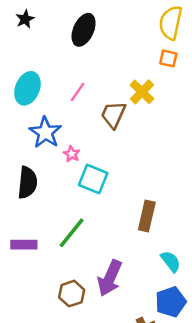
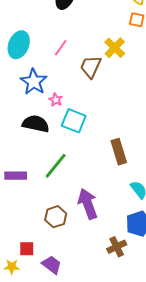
black semicircle: (27, 183) -> (36, 124), moved, turned -84
brown rectangle: (147, 216) -> (119, 152), turned -30
purple arrow: (110, 278) -> (88, 204), turned 136

